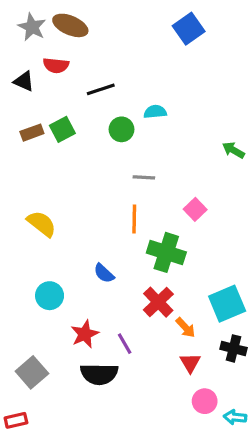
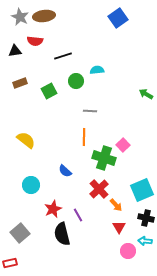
brown ellipse: (70, 25) -> (44, 16), turned -30
black triangle: (24, 81) -> (15, 51), turned -32
green square: (62, 129) -> (49, 91), moved
pink square: (195, 209) -> (123, 145), moved
black semicircle: (99, 374) -> (62, 234), turned 75
cyan arrow: (235, 417) -> (145, 241), moved

